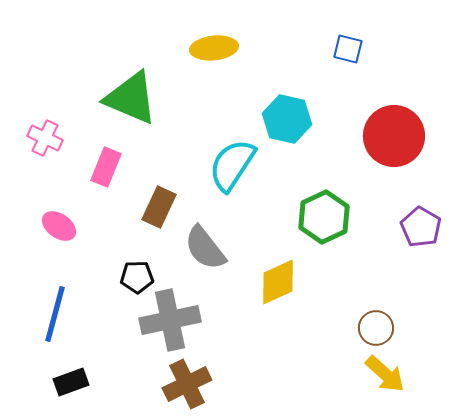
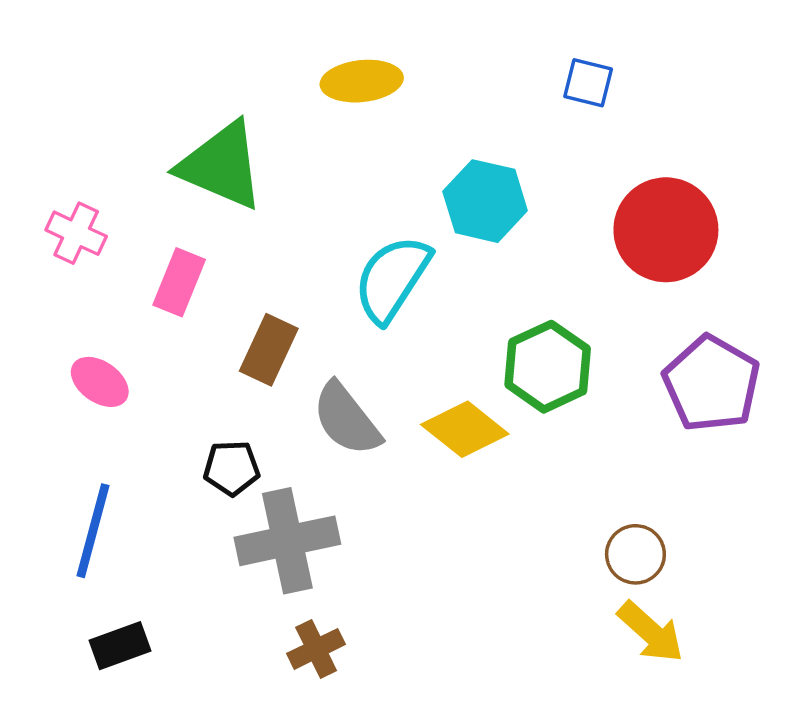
purple pentagon: (421, 227) -> (712, 384), size x1.4
yellow diamond: (278, 282) -> (465, 429), moved, turned 63
brown cross: (187, 384) -> (316, 649), size x0.7

